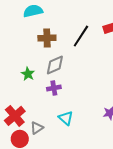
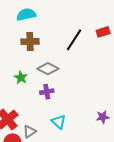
brown cross: (47, 38) -> (30, 42), moved
gray diamond: (55, 65) -> (48, 69), turned 50

